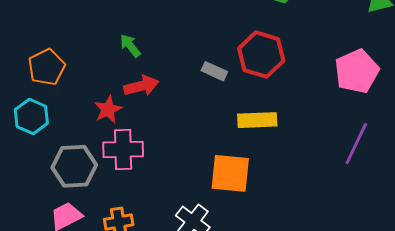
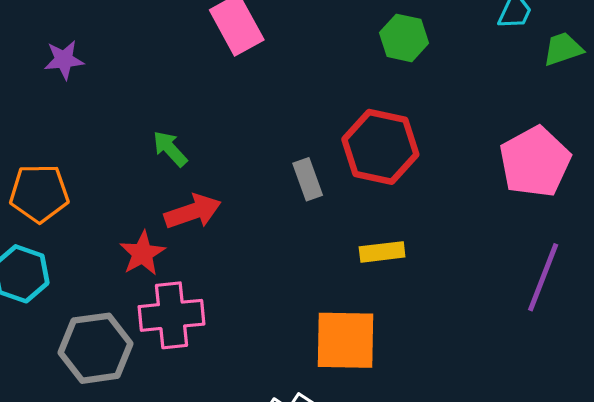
orange pentagon: (47, 67) -> (39, 193), turned 30
gray rectangle: (214, 71) -> (308, 179), turned 50
yellow rectangle: (257, 120) -> (382, 252), size x0.7

